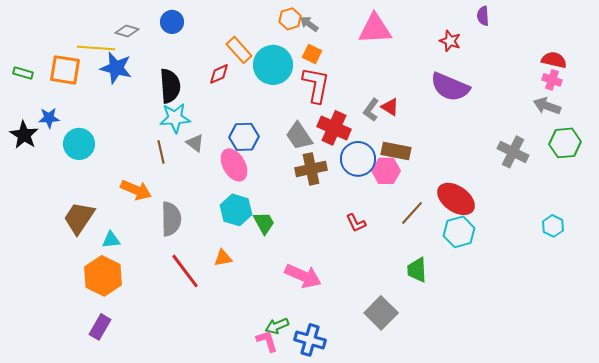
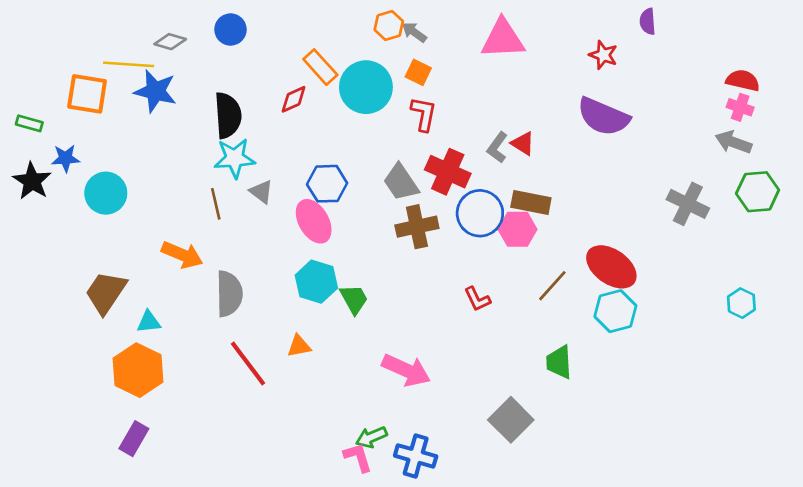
green rectangle: (23, 73) -> (29, 123), moved
red L-shape: (316, 85) -> (424, 114), size x0.7

